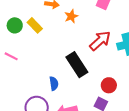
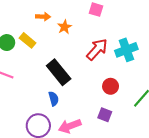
black rectangle: (77, 65) -> (59, 72), moved
red circle: (109, 85) -> (111, 86), moved

